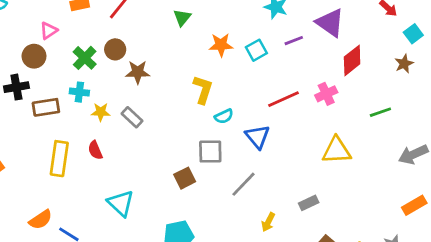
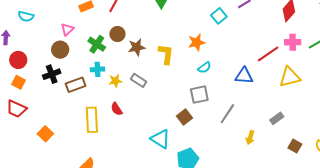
orange star: (221, 45) -> (197, 42), moved
yellow L-shape: (203, 90) -> (166, 54), moved
pink cross: (326, 94) -> (293, 42), moved, turned 35
red line: (283, 99) -> (268, 54), moved
blue triangle: (258, 137) -> (244, 76), moved, turned -36
cyan triangle: (121, 203) -> (160, 139), moved

